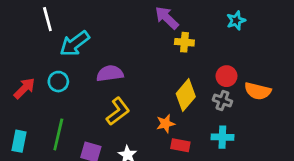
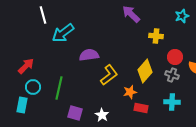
yellow cross: (184, 42) -> (156, 36), moved
cyan circle: (58, 82) -> (33, 87), moved
yellow L-shape: (118, 111) -> (109, 75), moved
green line: (58, 134) -> (59, 88), moved

